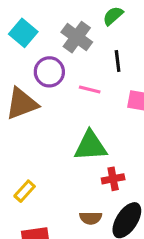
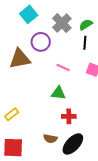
green semicircle: (113, 16) -> (86, 25), moved
pink line: (90, 90) -> (63, 67), moved
green triangle: (90, 146) -> (58, 93), size x0.7

